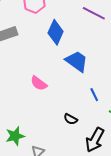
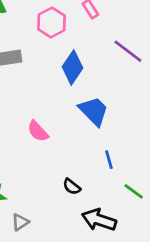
black arrow: (95, 140) -> (99, 220), turned 70

